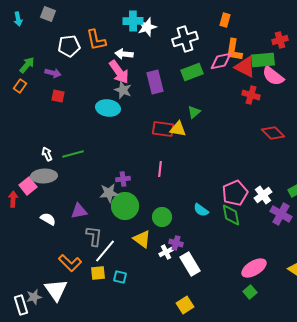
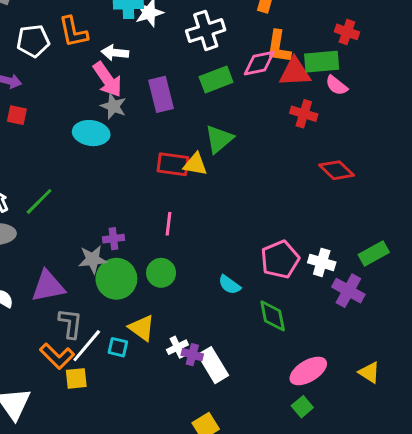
red cross: (280, 40) -> (347, 32), turned 35
red triangle: (245, 67) -> (295, 72), turned -30
pink semicircle: (273, 76) -> (337, 85), size x0.7
green triangle: (194, 112) -> (219, 139), size x1.5
green line: (73, 154) -> (39, 201), turned -30
white cross: (263, 195) -> (322, 262), turned -36
purple triangle: (79, 211) -> (48, 286), size x1.4
green diamond: (231, 215) -> (273, 316), moved
green circle: (162, 217) -> (161, 273), moved
purple cross: (176, 243) -> (192, 355), moved
orange L-shape: (70, 263) -> (57, 356), moved
cyan square: (120, 277) -> (118, 347), moved

